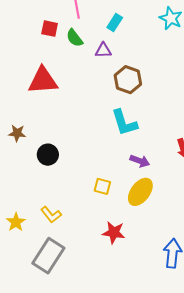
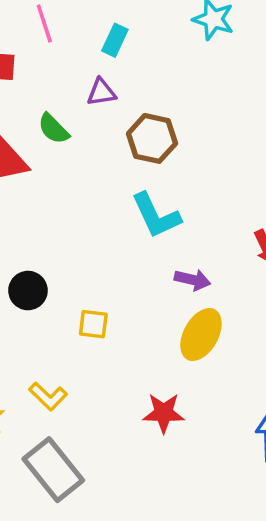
green semicircle: (74, 38) -> (53, 129), moved
yellow square: (102, 186) -> (93, 324), moved
gray rectangle: (48, 256) -> (53, 470), turned -64

